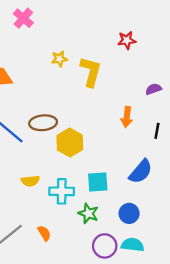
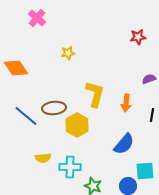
red star: (127, 40) -> (138, 37), moved
yellow L-shape: (91, 72) -> (95, 94), moved
blue semicircle: (141, 172) -> (124, 144), moved
cyan square: (98, 182) -> (145, 171), moved

